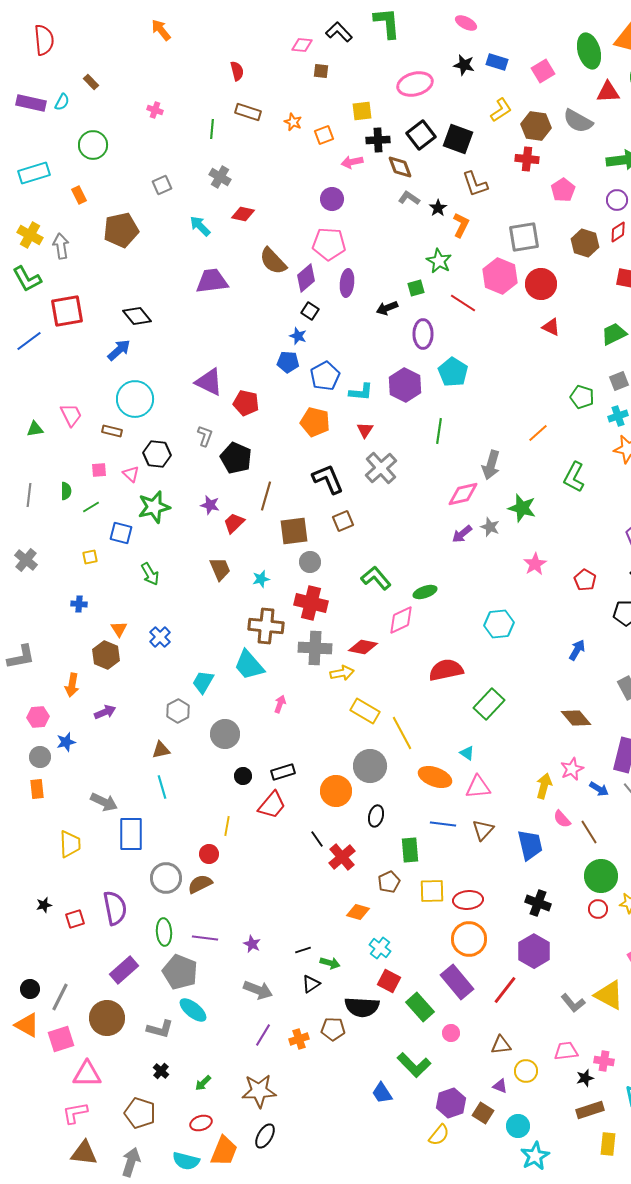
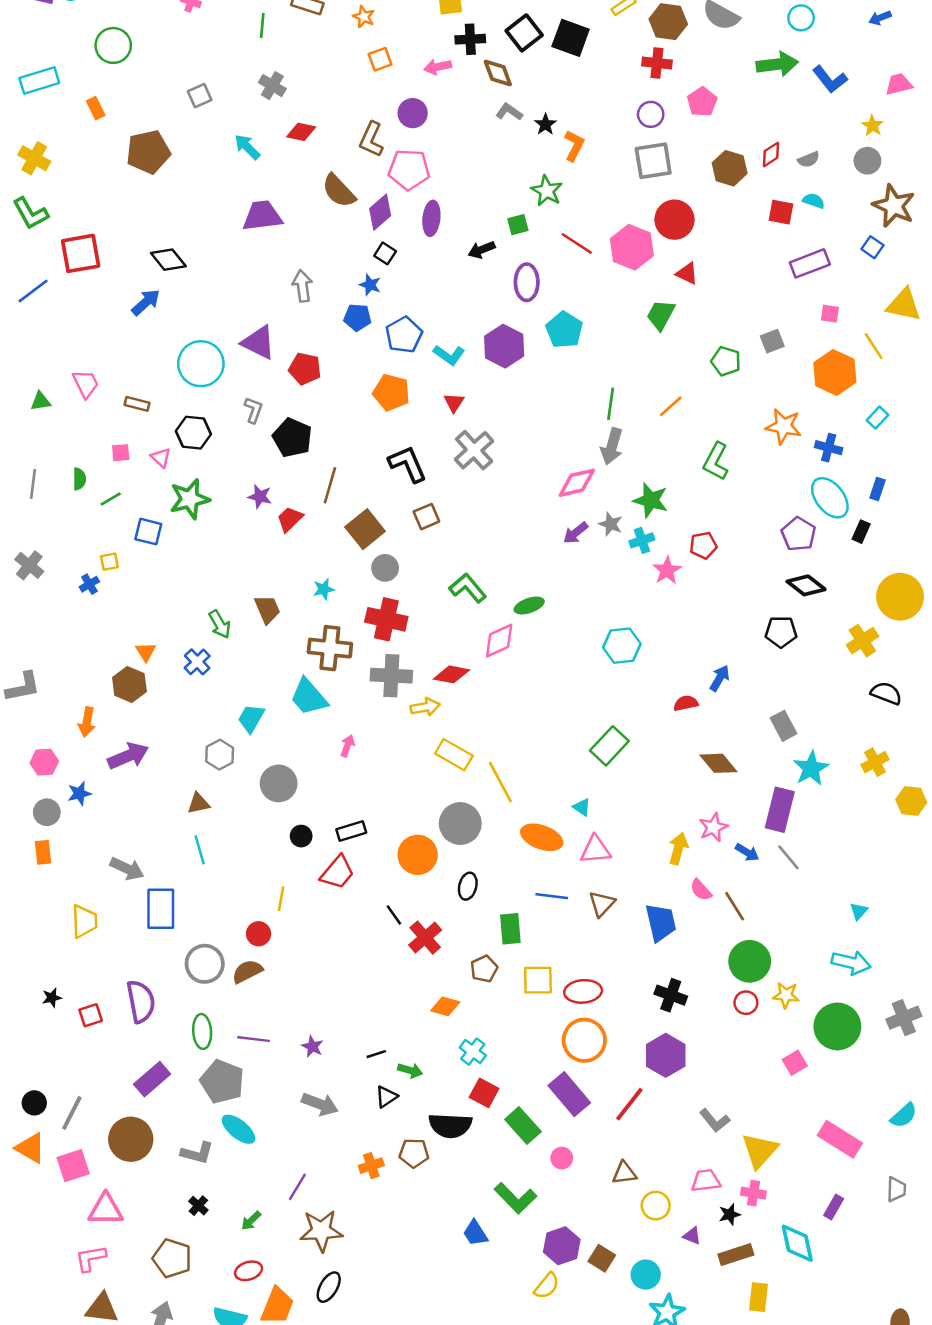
orange square: (324, 135) -> (380, 59), moved
brown L-shape: (475, 184) -> (371, 139), moved, turned 44
purple circle: (617, 200) -> (651, 114), moved
gray arrow: (61, 246) -> (302, 286), moved
pink hexagon: (500, 276) -> (632, 247), moved
green trapezoid: (614, 334) -> (661, 315), moved, turned -36
cyan L-shape: (361, 392) -> (449, 355), turned 30
cyan circle: (135, 399) -> (201, 364), moved
cyan cross: (618, 416) -> (642, 540), moved
green line: (439, 431) -> (611, 404), moved
brown square: (294, 531) -> (365, 529), turned -32
brown trapezoid: (220, 569) -> (267, 609), moved
green arrow: (150, 574) -> (220, 624), moved
red pentagon: (585, 580) -> (703, 545), moved, turned 30
blue cross: (79, 604) -> (89, 584), moved, turned -35
red semicircle: (446, 670) -> (686, 703), moved, size x0.6
purple arrow: (105, 712) -> (128, 756), size x1.5
yellow triangle: (609, 995) -> (760, 1151), moved, turned 44
purple line: (263, 1035) -> (297, 1187), moved
purple triangle: (500, 1086) -> (692, 1236), moved

